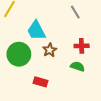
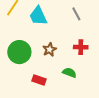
cyan trapezoid: (36, 31) -> (38, 16), moved
green semicircle: (77, 66) -> (69, 73), moved

